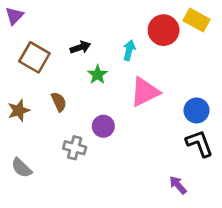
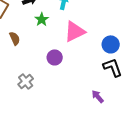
purple circle: (103, 126) -> (55, 57), moved
gray cross: (75, 148) -> (26, 81), moved, turned 35

